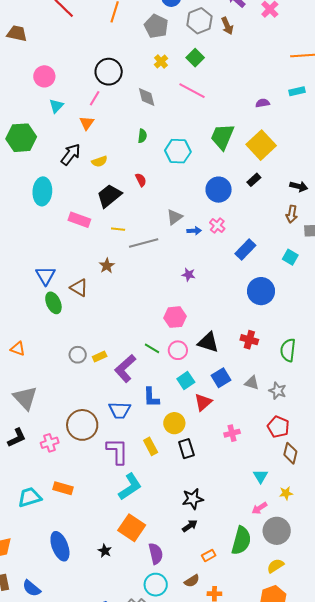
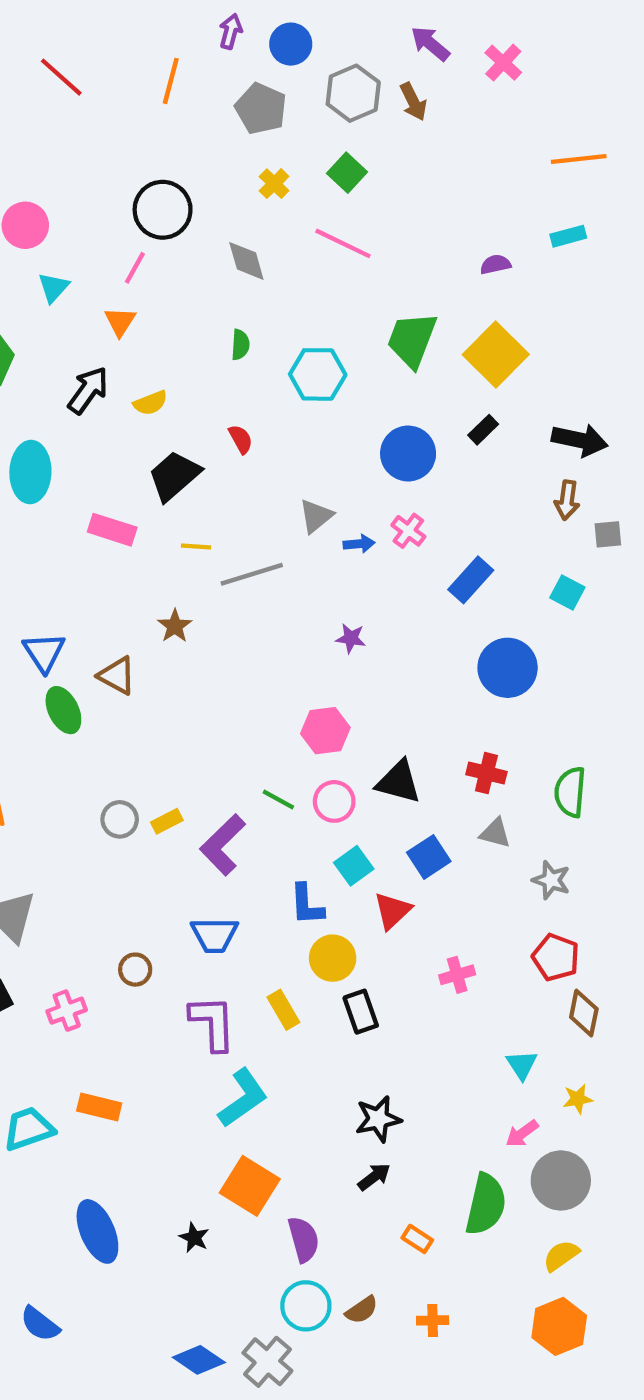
black arrow: (299, 186) -> (580, 440), size x1.4
gray triangle: (252, 383) -> (495, 833), moved
blue L-shape: (151, 397) -> (307, 905), moved
brown circle: (82, 425) -> (135, 970), size x0.5
orange rectangle: (209, 555) -> (417, 1239), turned 64
brown semicircle: (192, 581) -> (362, 1310), moved

